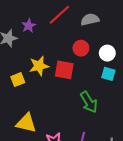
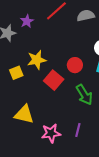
red circle: (81, 48) -> (75, 65), moved
red square: (64, 70) -> (54, 80), moved, turned 30

